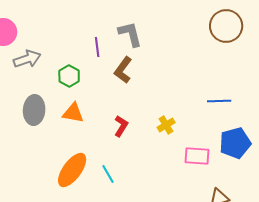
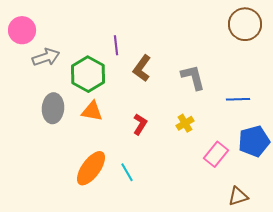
gray L-shape: (130, 34) -> (193, 77), moved
green hexagon: (69, 76) -> (88, 74), size x1.6
pink rectangle: (197, 156) -> (216, 154), turned -55

